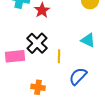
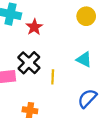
blue semicircle: (78, 76) -> (87, 98), moved

